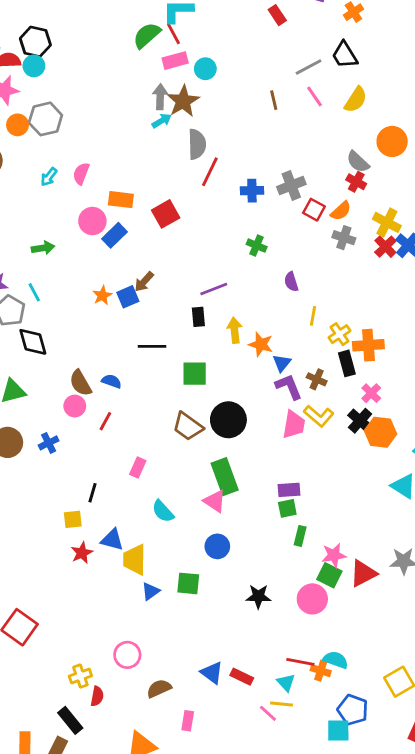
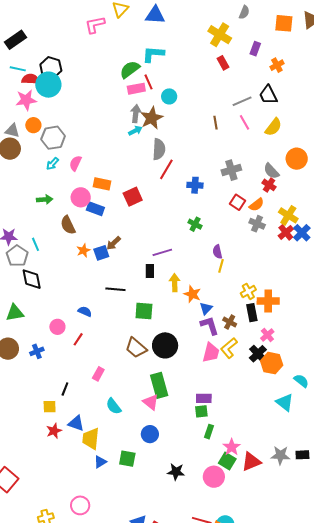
red line: (174, 34) -> (148, 82), moved
pink rectangle: (175, 61) -> (136, 89), moved
cyan circle: (34, 66) -> (48, 85), size x1.6
gray hexagon: (45, 119) -> (53, 138), moved
gray cross: (291, 185) -> (231, 170), moved
blue rectangle: (114, 235) -> (95, 209), turned 60
green arrow: (43, 248) -> (45, 199), moved
yellow line: (313, 316) -> (221, 266), moved
brown semicircle: (81, 383) -> (68, 225), moved
yellow L-shape: (319, 416) -> (229, 348), turned 95
pink star: (334, 555) -> (232, 447), turned -30

